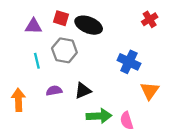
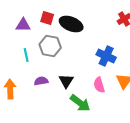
black triangle: (83, 91) -> (66, 81), turned -35
green arrow: (99, 116) -> (80, 103), turned 40
pink semicircle: (127, 121) -> (99, 85), moved

